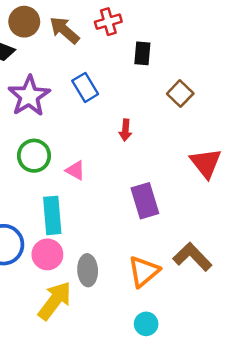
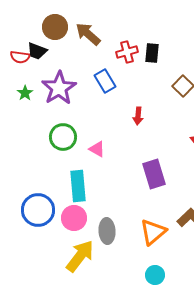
red cross: (108, 22) -> (127, 52), moved

